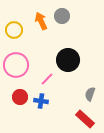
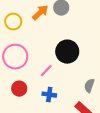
orange arrow: (41, 21) -> (40, 13), turned 72
blue cross: (41, 101) -> (49, 95), moved

